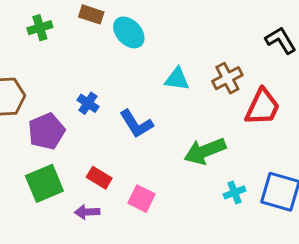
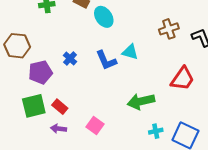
brown cross: (227, 78) -> (169, 29), moved
blue L-shape: (136, 124) -> (106, 60), moved
red rectangle: (99, 178) -> (60, 107), moved

